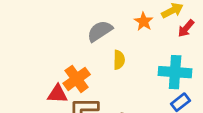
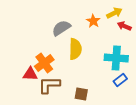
red arrow: (186, 28) -> (124, 26), turned 72
yellow semicircle: (119, 60) -> (75, 49), size x1.5

